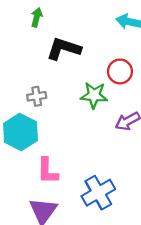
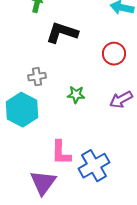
green star: (94, 95) -> (76, 95), moved, size x0.7
pink L-shape: (47, 171) -> (61, 153), moved

